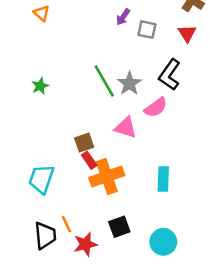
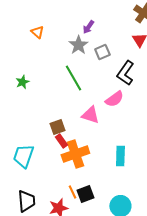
orange triangle: (41, 13) -> (37, 32), moved
gray square: (147, 30) -> (102, 52), moved, turned -35
gray star: (129, 84) -> (78, 45), moved
orange line: (67, 224) -> (72, 192), moved

